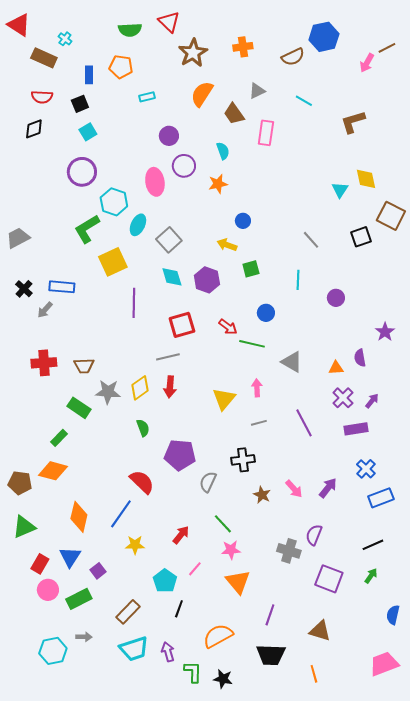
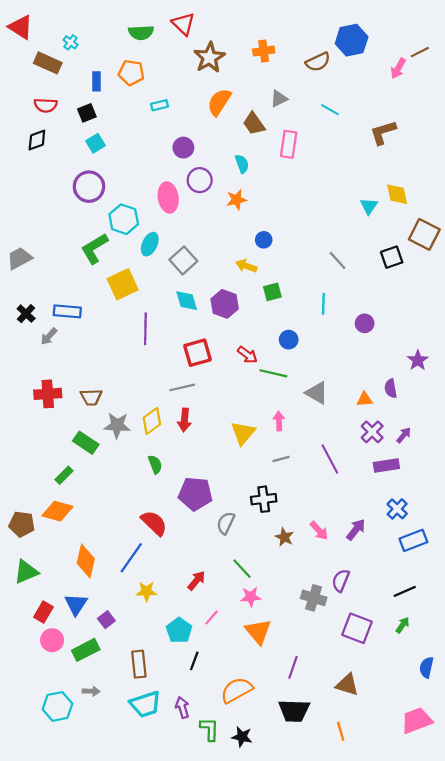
brown rectangle: (128, 612) -> (139, 664), turned -50

